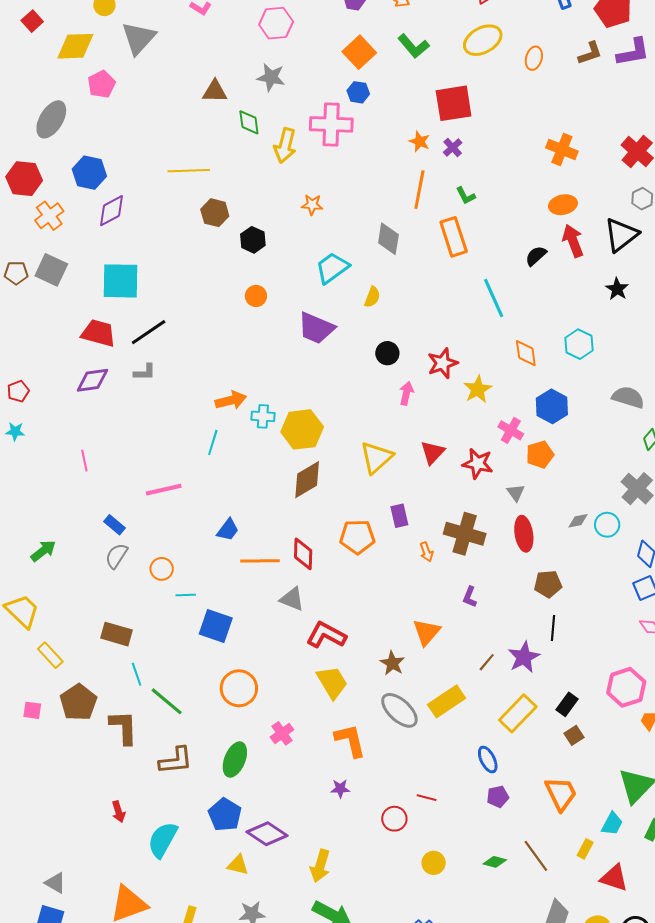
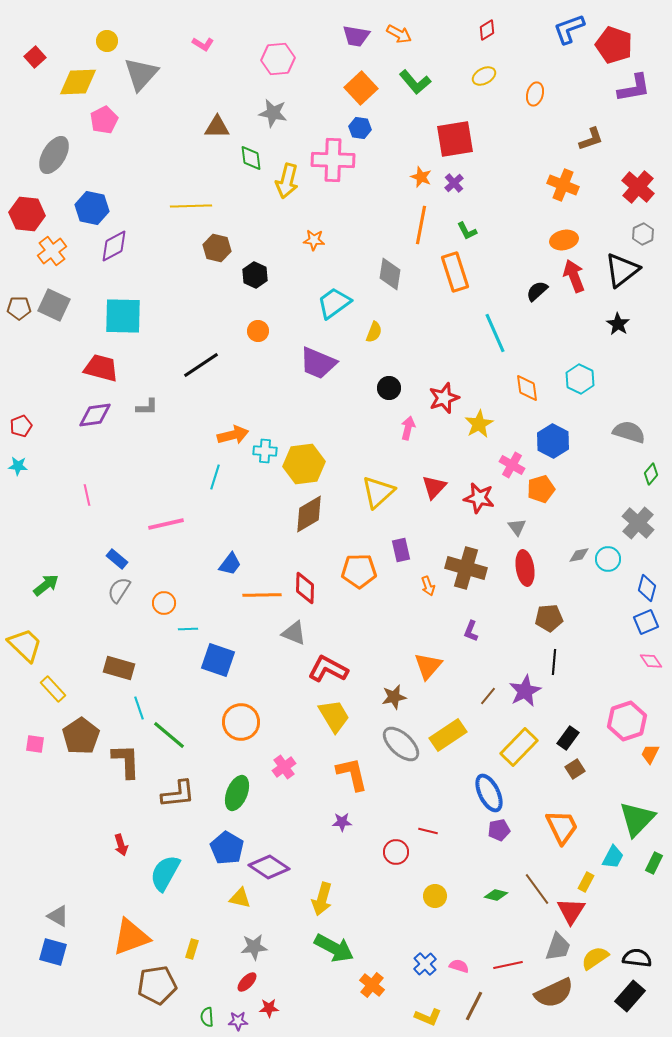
yellow ellipse: (483, 40) -> (484, 76), size x0.6
brown L-shape: (590, 53) -> (591, 139), moved
black line: (149, 332) -> (201, 365), moved
brown star: (392, 663) -> (394, 697), turned 30
blue ellipse: (488, 760) -> (489, 793), size x1.4
red triangle: (614, 878) -> (571, 911), moved, turned 44

